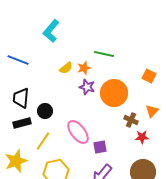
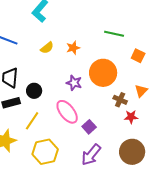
green line: (104, 54) -> (114, 34), moved
yellow semicircle: (66, 68) -> (47, 48), moved
purple star: (87, 87) -> (74, 83), moved
purple square: (100, 147) -> (89, 127), turned -32

